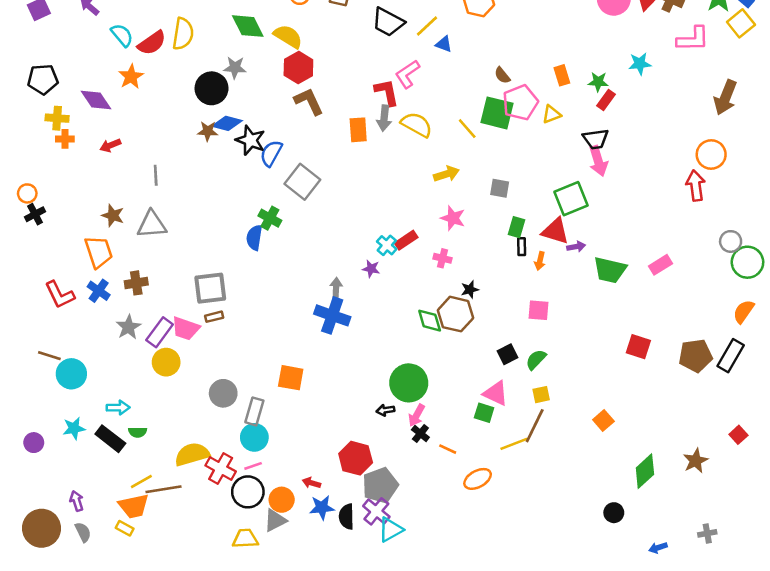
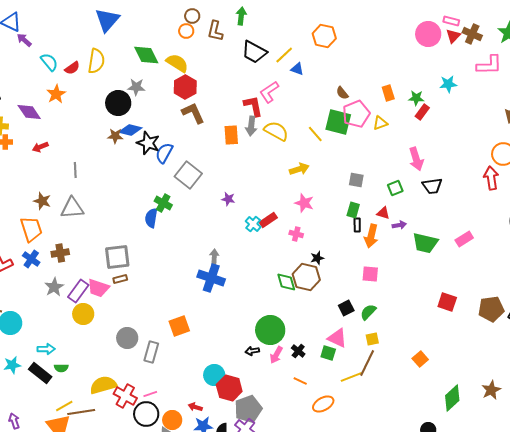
red semicircle: (152, 43) -> (72, 68), size x0.7
black trapezoid: (596, 139) -> (432, 186), moved
gray square: (500, 188) -> (356, 180), moved
green square: (571, 199) -> (395, 188), size x0.6
red triangle: (555, 231) -> (383, 213), size x0.6
orange arrow: (540, 261) -> (371, 236), size x1.6
purple star: (371, 269) -> (228, 199), moved
orange square: (291, 378) -> (179, 326), turned -30
black cross: (420, 434) -> (298, 351), moved
cyan circle: (254, 437) -> (214, 375), moved

